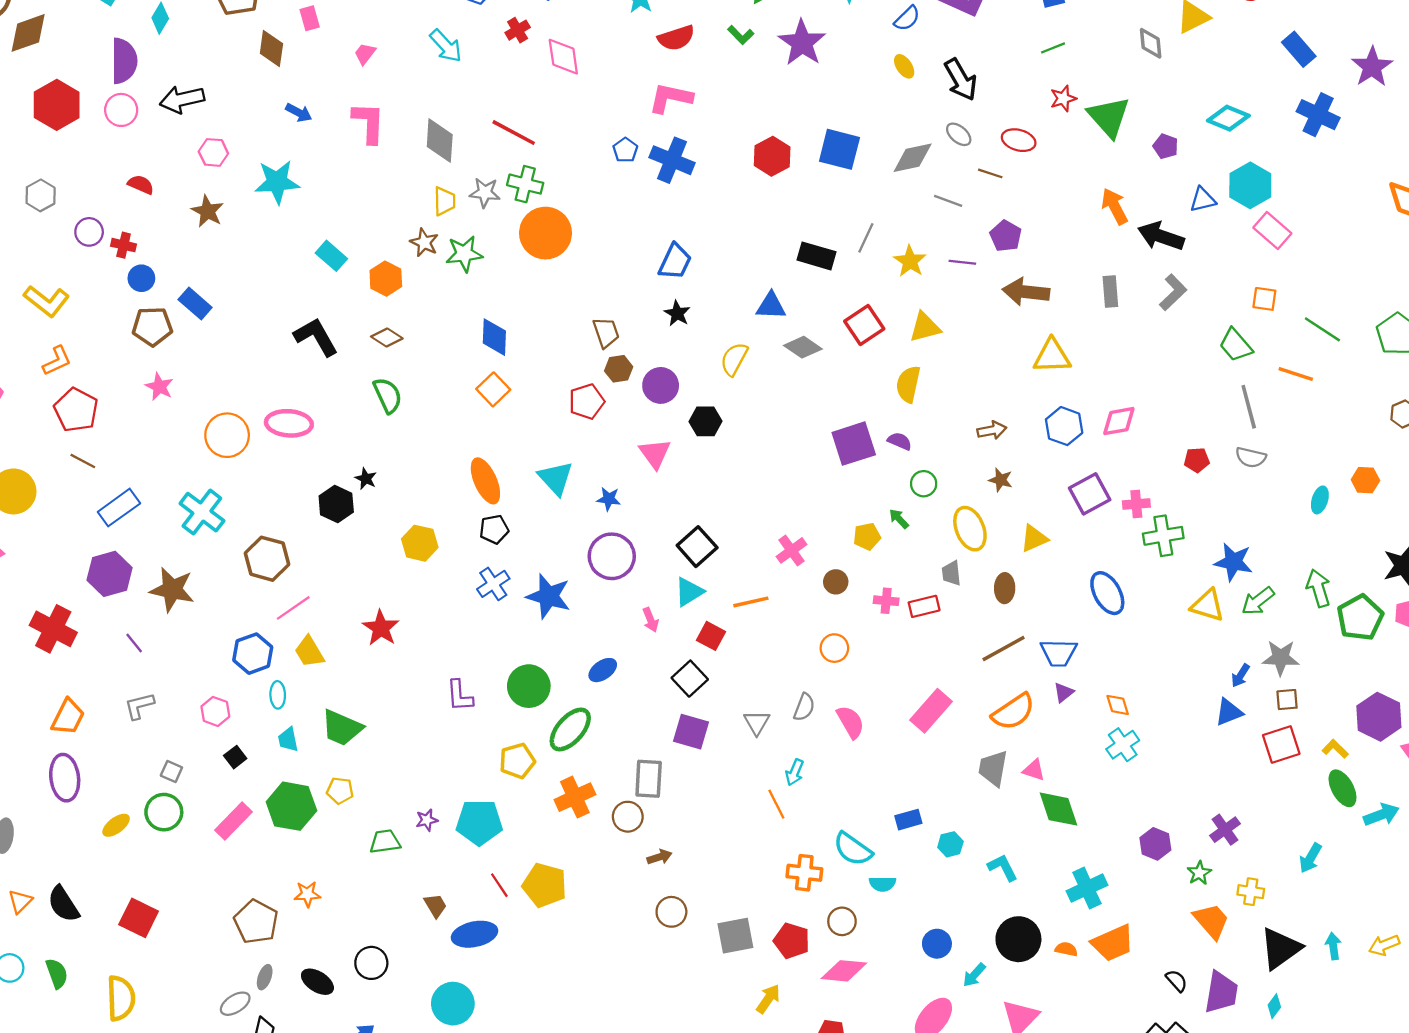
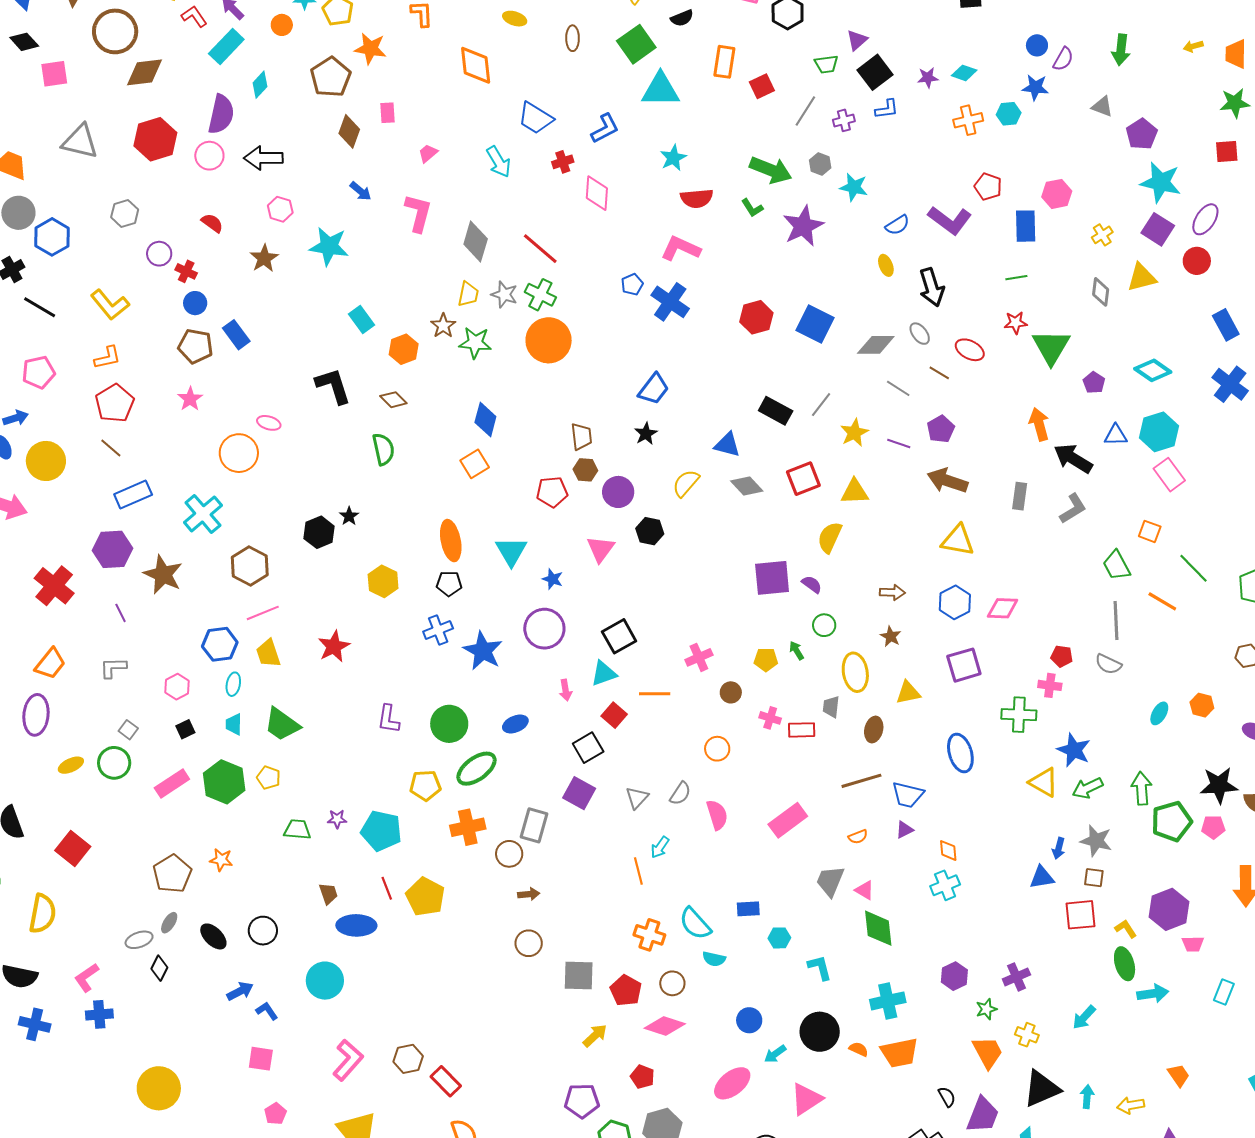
pink ellipse: (289, 423) -> (269, 423), moved, size x0.6
pink cross: (1136, 504) -> (1050, 685), moved
blue arrow: (1240, 676) -> (1059, 848), turned -30
orange semicircle: (1013, 712) -> (858, 837), size x0.5

